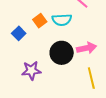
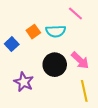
pink arrow: (87, 48) -> (80, 60), turned 54
purple star: (31, 71) -> (24, 82), turned 30

